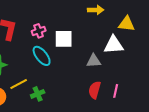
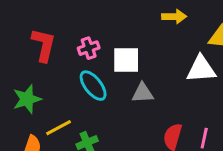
gray triangle: (94, 61) -> (143, 93), moved

